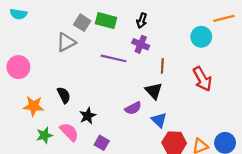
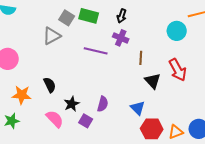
black triangle: (154, 91) -> (153, 81), moved
purple semicircle: (133, 108) -> (103, 104), moved, turned -49
green star: (44, 135) -> (12, 121), moved
purple square: (102, 143) -> (86, 121), moved

